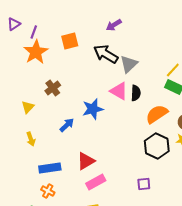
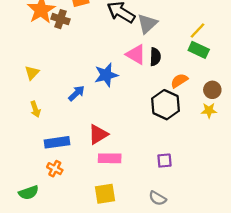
brown cross: (53, 88) -> (61, 19), moved, turned -35
orange semicircle: (157, 114) -> (179, 81), size x0.7
black hexagon: (157, 146) -> (166, 105), moved
pink rectangle: (96, 182) -> (110, 158), turned 30

